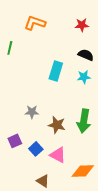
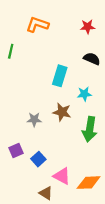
cyan star: (84, 77) -> (84, 94), moved
brown star: (57, 125) -> (62, 112), moved
pink triangle: (58, 155) -> (62, 176), moved

